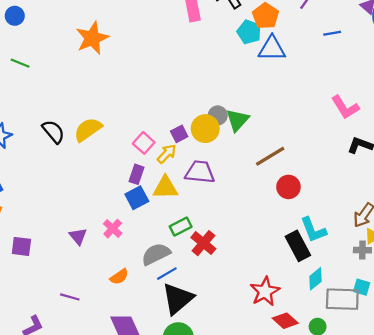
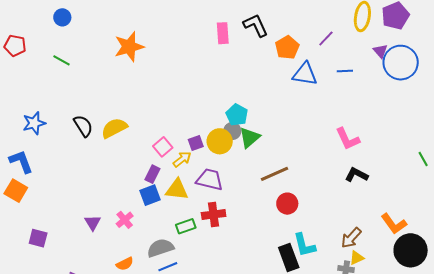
cyan pentagon: (249, 32) -> (237, 115), moved
blue triangle: (272, 48) -> (305, 74), moved
red cross: (203, 243) -> (214, 214), moved, turned 35
purple square: (21, 246) -> (38, 238), moved

